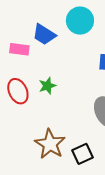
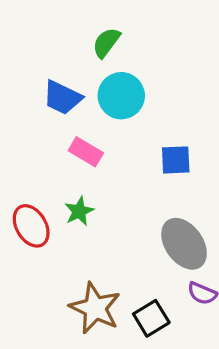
blue trapezoid: (44, 35) -> (62, 98), moved
pink rectangle: (19, 49) -> (86, 152), moved, turned 30

